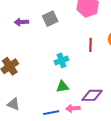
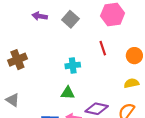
gray square: (50, 19) -> (70, 19), turned -35
red line: (91, 45) -> (103, 48), moved, turned -32

